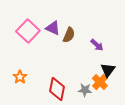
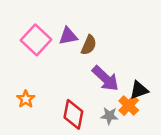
purple triangle: (53, 28) -> (68, 36), turned -35
purple arrow: (97, 45) -> (105, 78), moved, size x1.6
black triangle: (108, 70) -> (139, 90), turned 35

